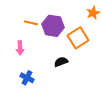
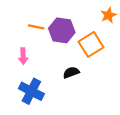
blue cross: (27, 78) -> (31, 91), size x1.5

